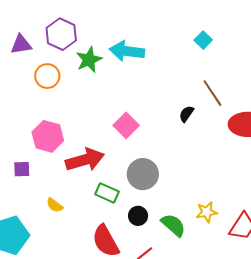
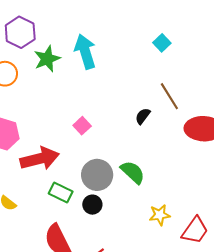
cyan arrow: (127, 51) -> (85, 51), turned 64
pink square: (126, 125) -> (82, 126), size x0.7
black circle: (138, 216) -> (92, 205), moved
green semicircle: (173, 225) -> (133, 172), moved

